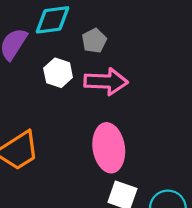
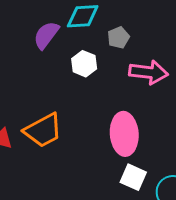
pink arrow: (106, 82) -> (149, 72), moved

